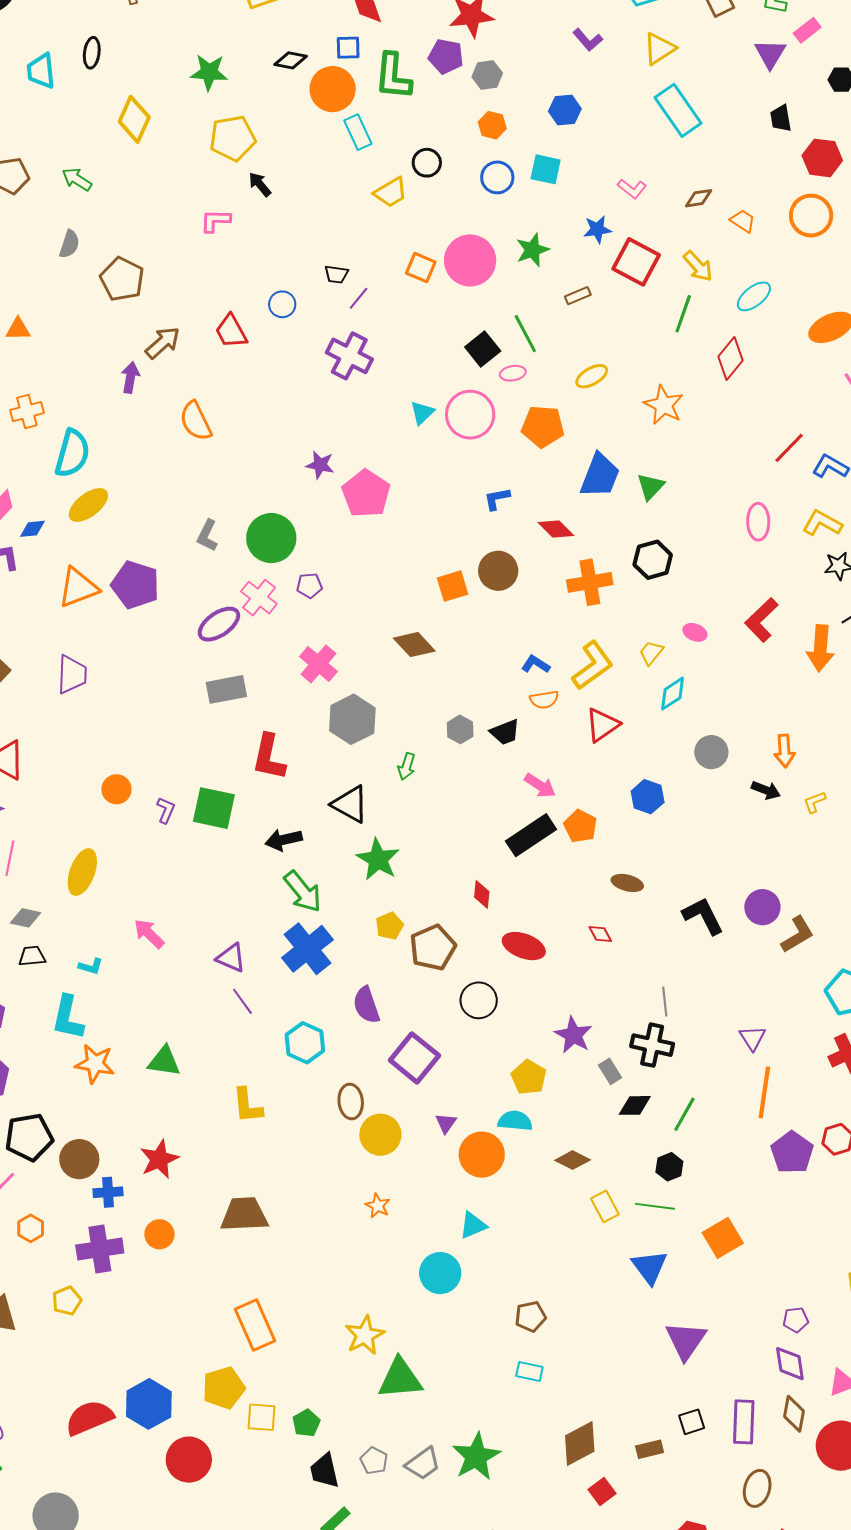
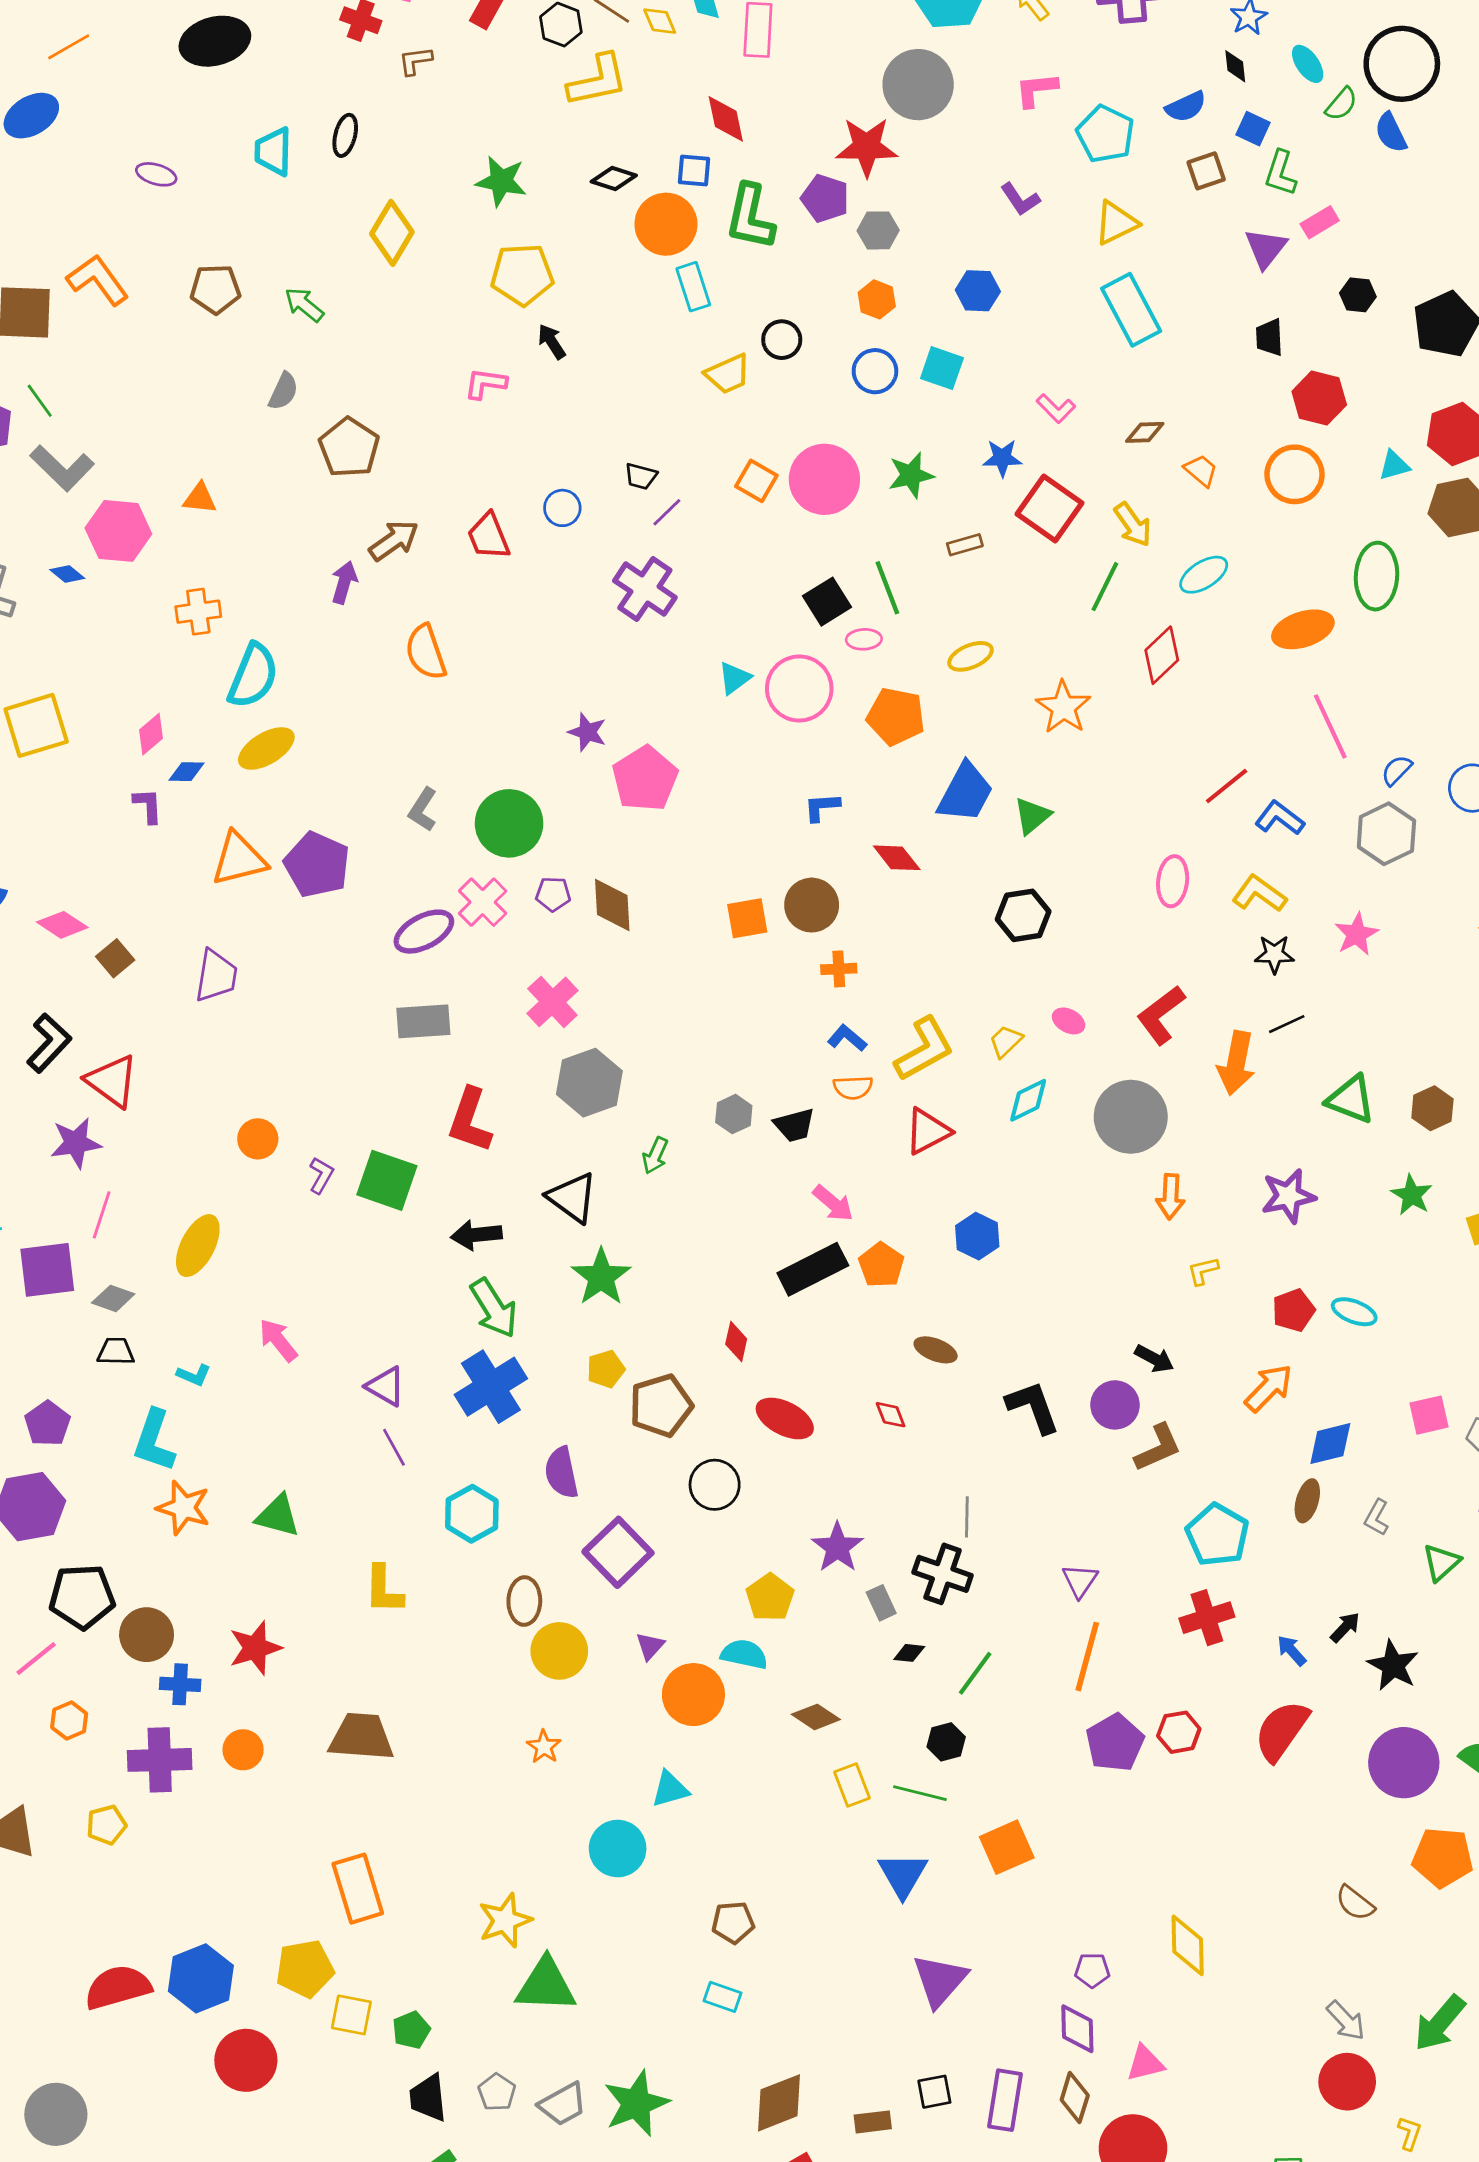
orange cross: (590, 582) -> (839, 969), moved, size x0.6
brown diamond: (414, 645) -> (612, 905), moved, turned 33
gray circle: (711, 752) -> (1131, 1117), moved, size x1.6
black arrow: (766, 790) -> (1154, 1359), moved
black diamond: (635, 1105) -> (909, 1653), size x0.7

